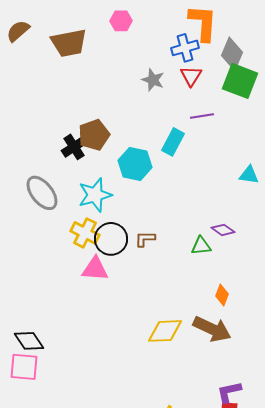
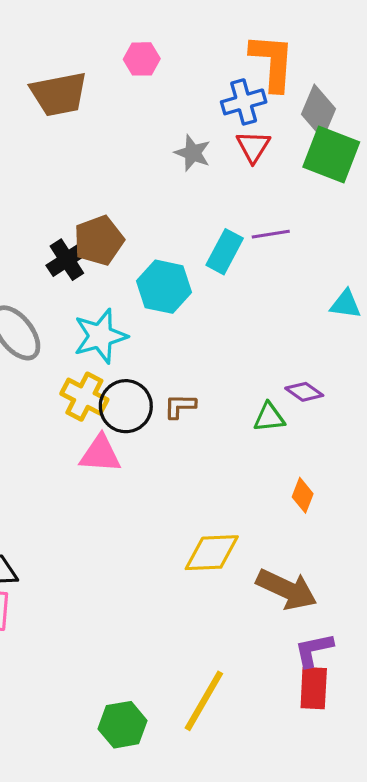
purple line: (202, 116) -> (271, 234), moved
brown arrow: (212, 329) -> (287, 589), moved

